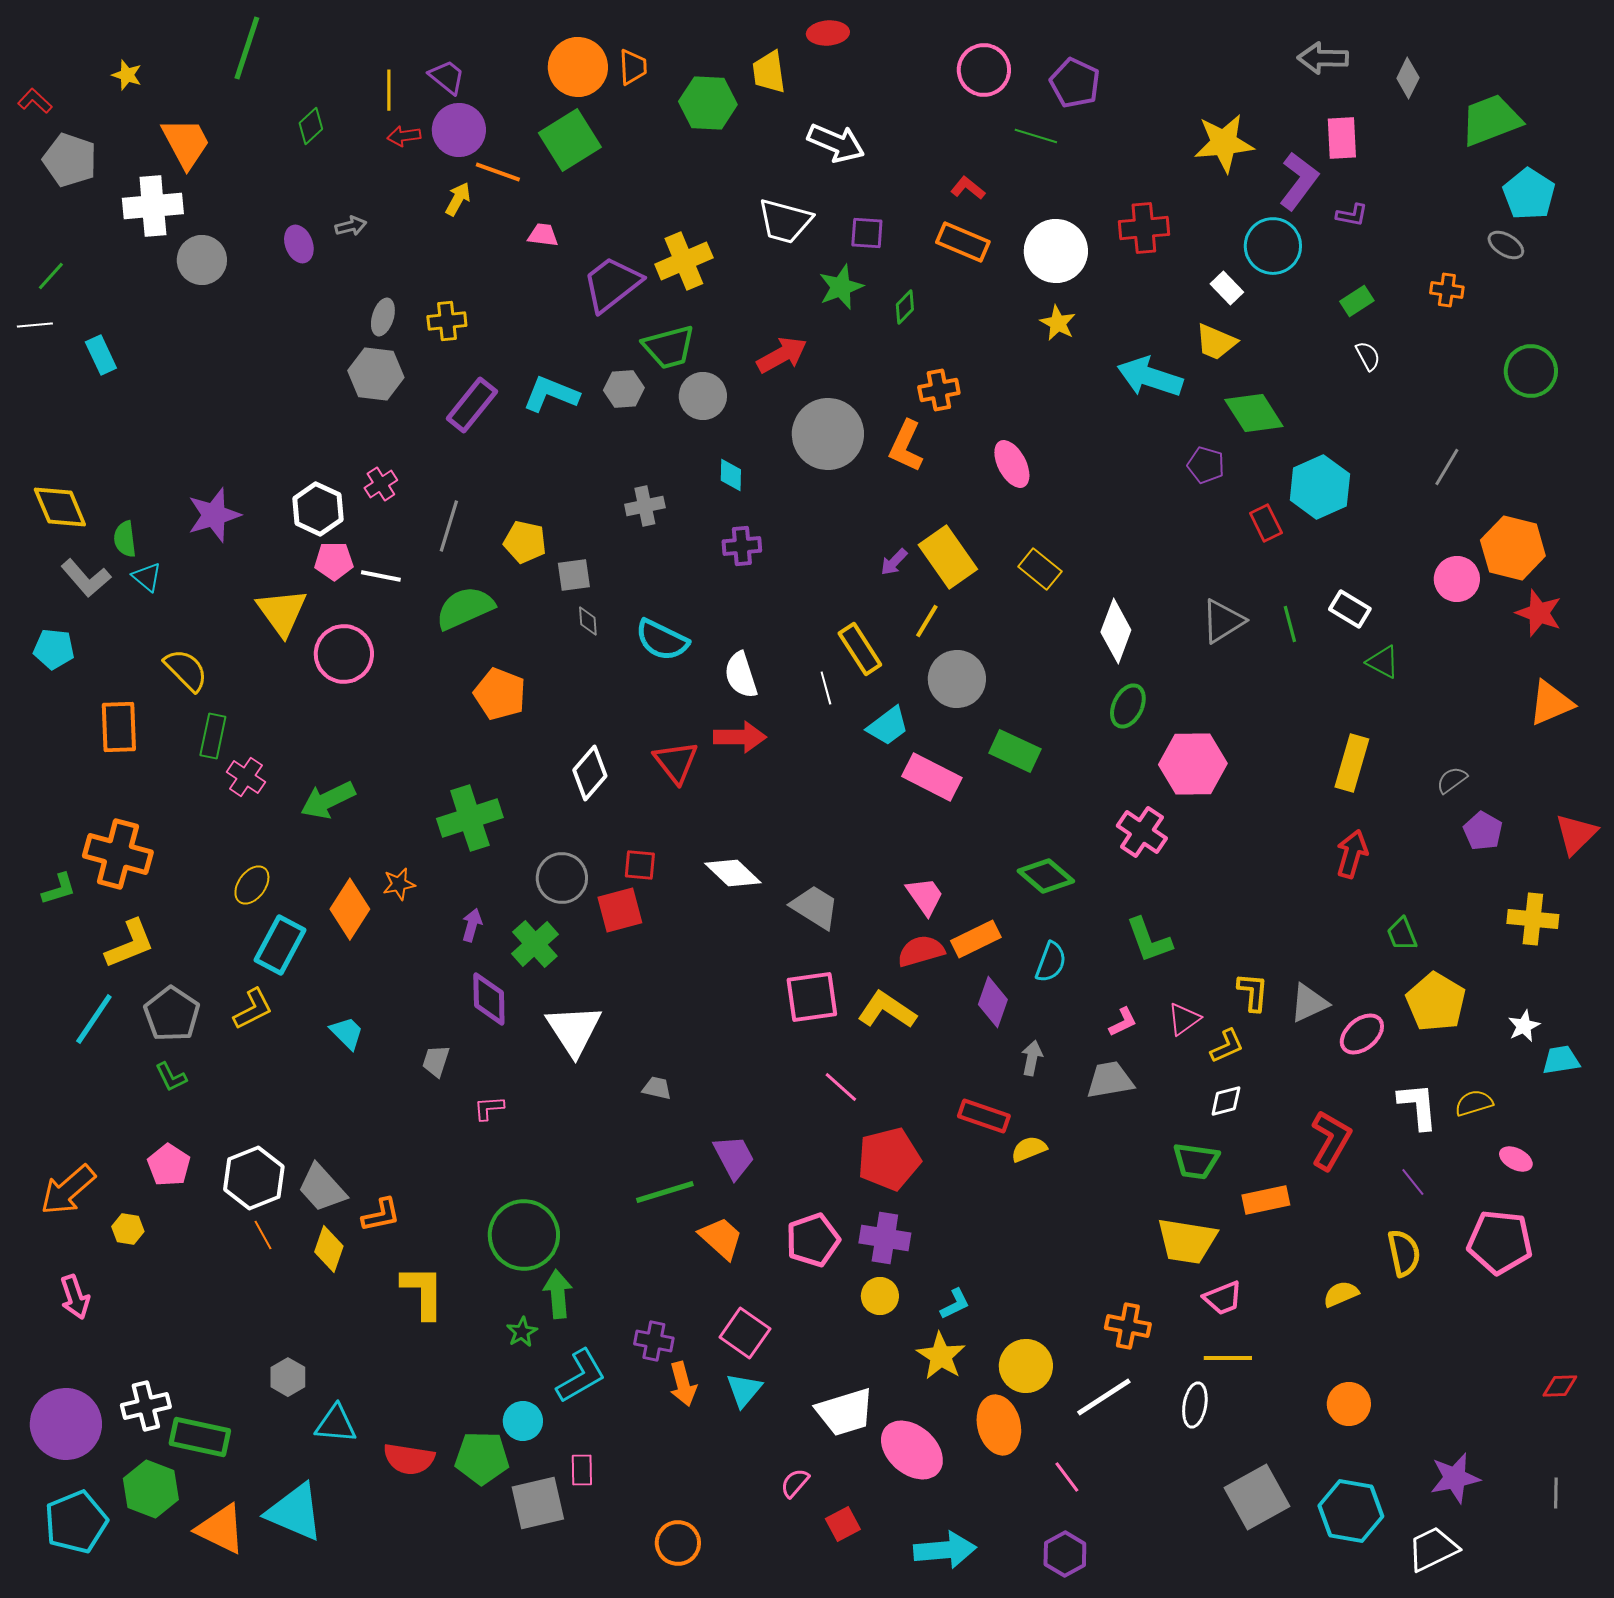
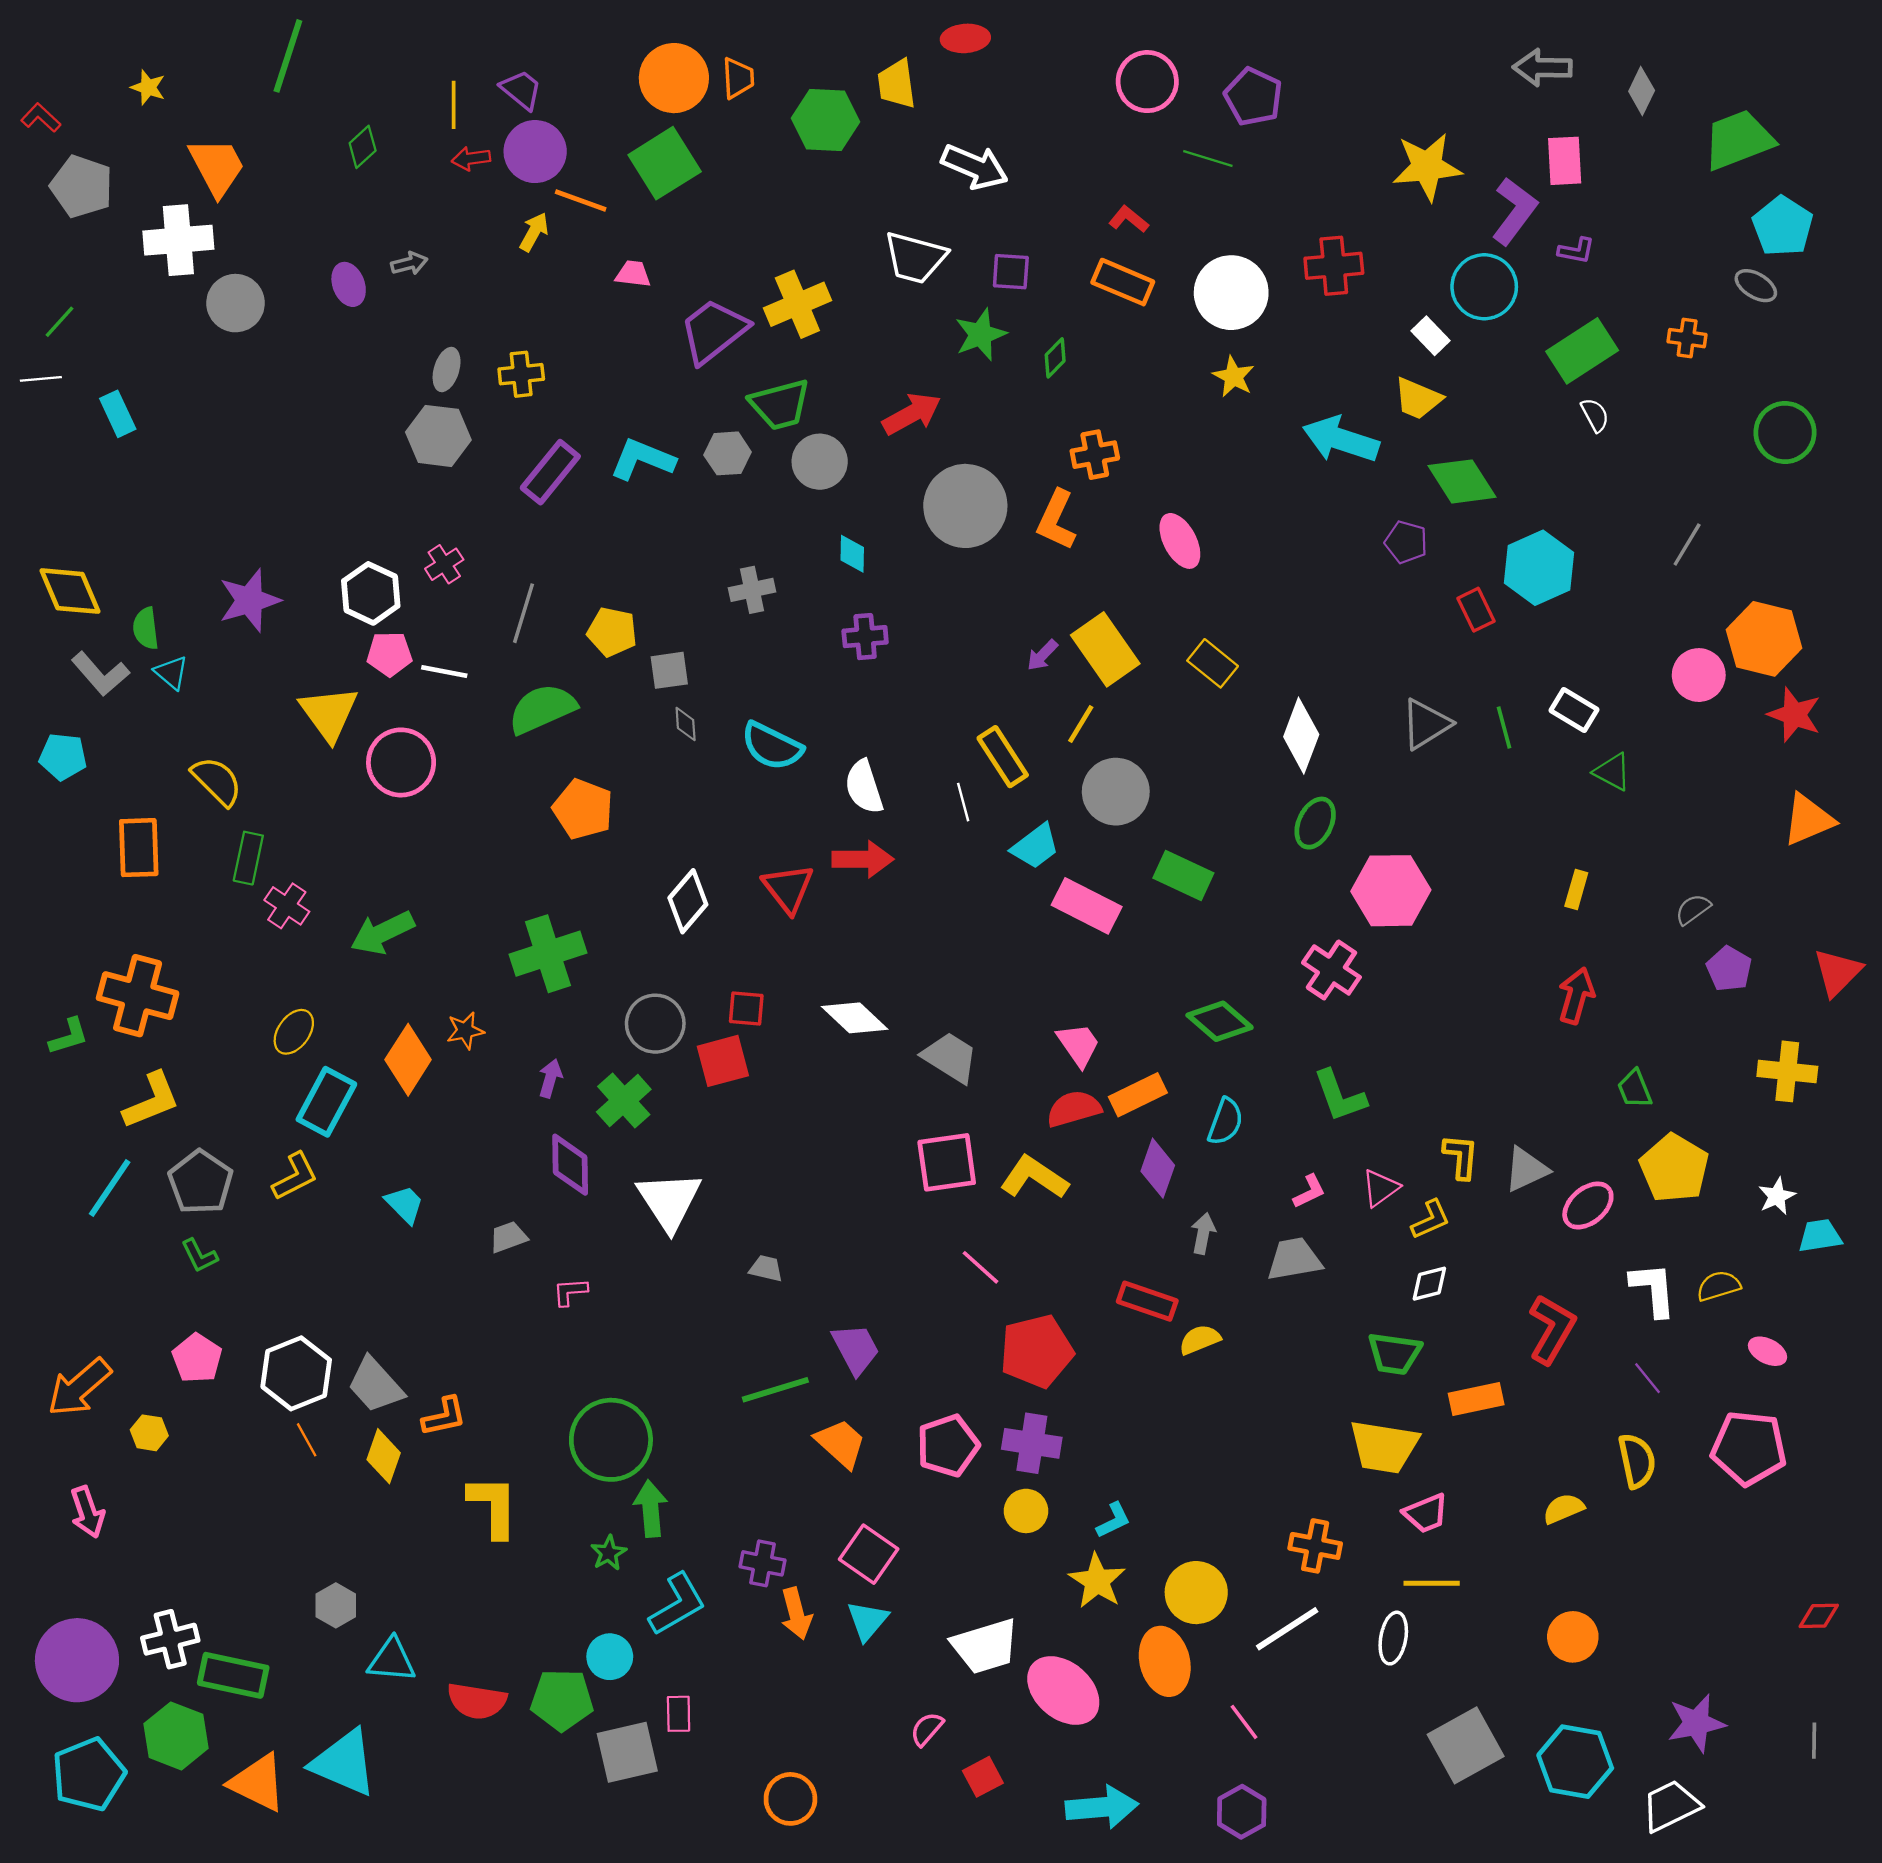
green rectangle: (1357, 301) -> (1582, 351), size x1.8
yellow rectangle: (1352, 763) -> (1576, 890), size x0.6
gray trapezoid: (436, 1061) -> (508, 1237), turned 52

